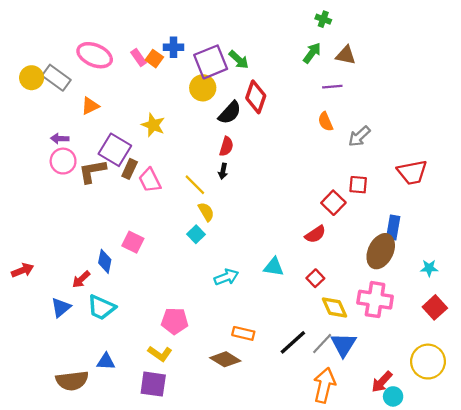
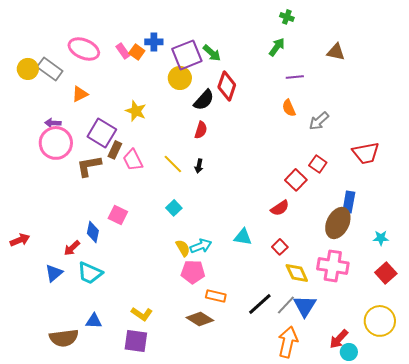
brown triangle: (346, 55) -> (336, 52), moved
pink circle: (63, 161) -> (56, 143), size x1.4
brown L-shape: (92, 171) -> (89, 166), moved
black arrow: (223, 171) -> (199, 166), moved
red square: (358, 185) -> (318, 164), turned 30
yellow semicircle: (206, 212) -> (183, 248), moved
pink pentagon: (175, 321) -> (193, 272), moved

